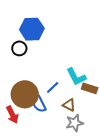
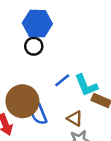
black circle: (19, 48) -> (34, 46), moved
blue line: (53, 87) -> (62, 80), moved

